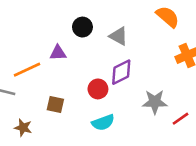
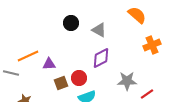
purple triangle: (58, 53) -> (49, 64), moved
red circle: (98, 89) -> (79, 78), moved
brown square: (55, 104) -> (61, 83), moved, turned -32

